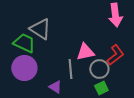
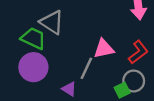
gray line: (70, 69) -> (86, 68), turned 30
gray circle: (99, 69) -> (134, 81), moved

